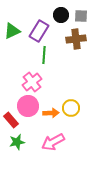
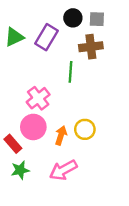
green line: (44, 55) -> (70, 72), moved
orange arrow: (51, 113) -> (61, 135), turned -70

